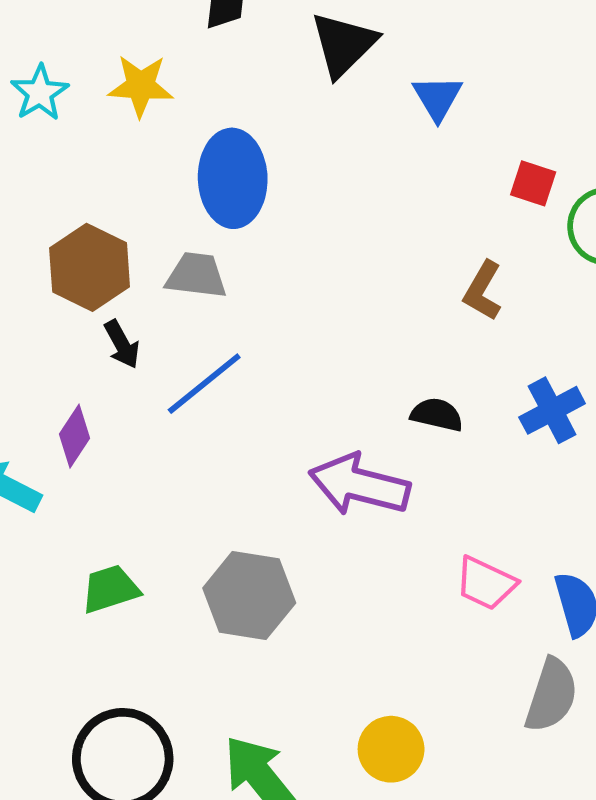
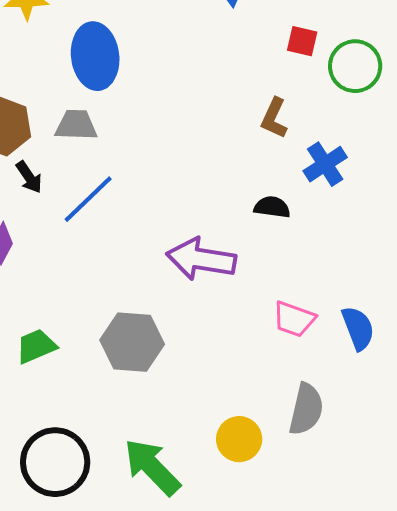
blue cross: (552, 410) -> (325, 164), moved
black semicircle: (437, 415) -> (272, 207), moved
gray semicircle: (551, 695) -> (306, 409), moved

